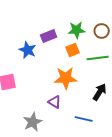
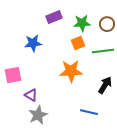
purple rectangle: (49, 36) -> (54, 17), moved
blue star: (28, 50) -> (33, 43), turned -30
purple triangle: (55, 102) -> (31, 95), moved

